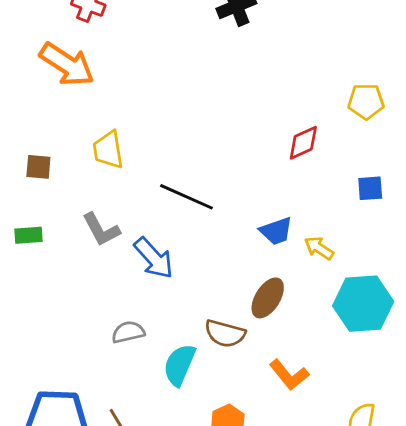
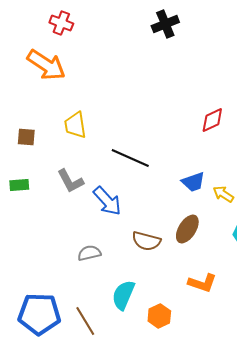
brown semicircle: (225, 334) -> (146, 241), moved
cyan semicircle: (179, 365) -> (123, 295), moved
orange L-shape: (289, 375) -> (202, 283), turned -32

